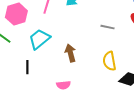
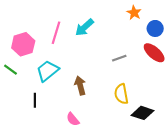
gray line: (107, 27) -> (119, 58), turned -32
pink semicircle: (63, 85) -> (73, 119), turned 56

